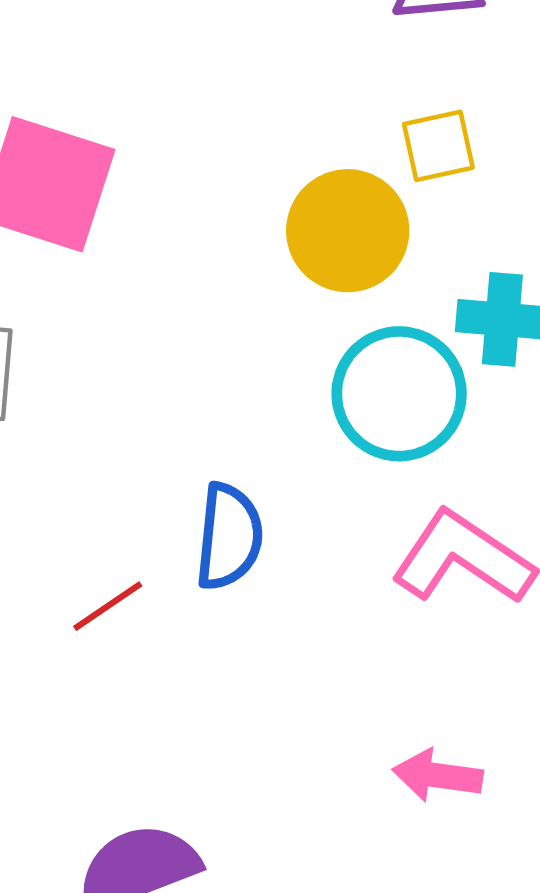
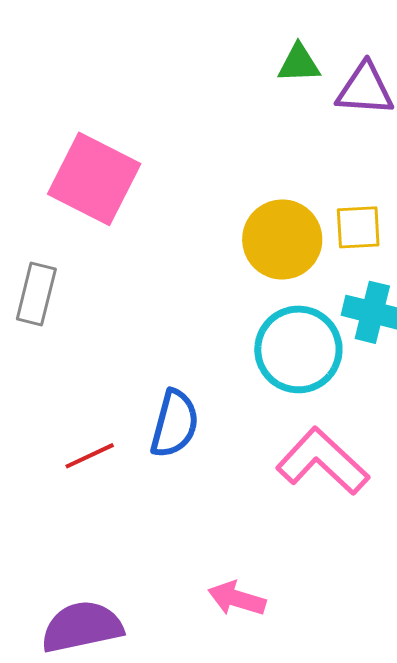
yellow square: (438, 146) -> (358, 227), moved
pink arrow: (438, 776) -> (237, 599), moved

